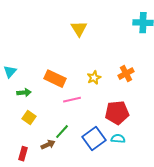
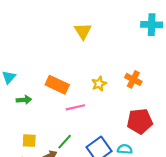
orange cross: (126, 74) -> (133, 79), turned -35
red pentagon: (117, 113) -> (140, 121), moved
yellow square: (29, 118) -> (29, 141), moved, turned -32

